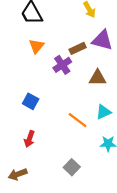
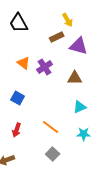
orange triangle: (36, 46) -> (24, 63), moved, turned -32
brown rectangle: (78, 48) -> (57, 37), moved
orange line: (78, 120) -> (51, 127), moved

